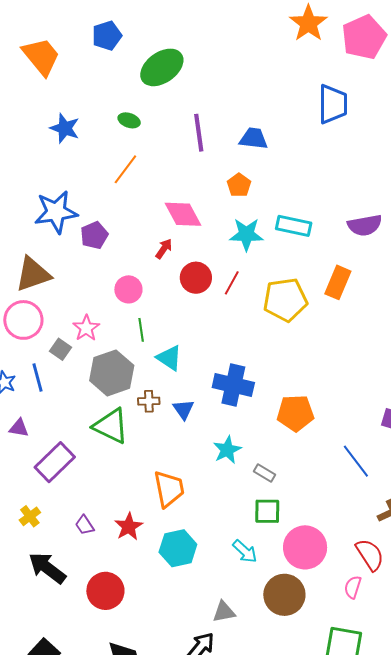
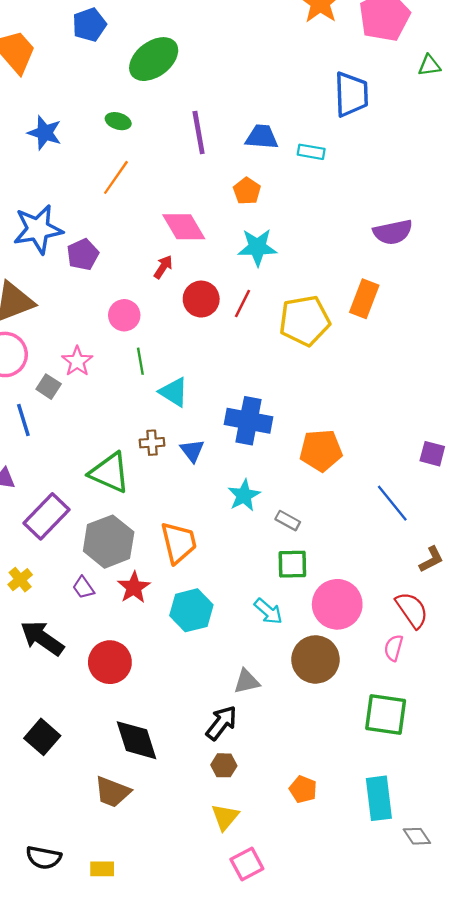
cyan rectangle: (294, 226) -> (311, 152), moved, size x0.7
gray hexagon: (112, 373) -> (109, 542), moved

